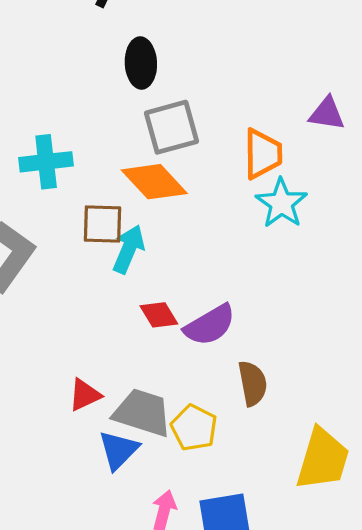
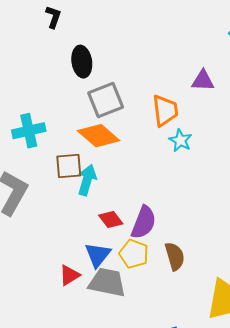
cyan star: (281, 203) -> (180, 140), size x0.7
purple semicircle: (210, 325) -> (144, 222), turned -32
yellow pentagon: (194, 428) -> (134, 254), moved
blue triangle: (118, 450) -> (98, 255), moved

